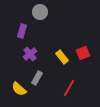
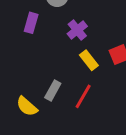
purple cross: (30, 54) -> (77, 30), moved
red line: (69, 88) -> (83, 96), moved

